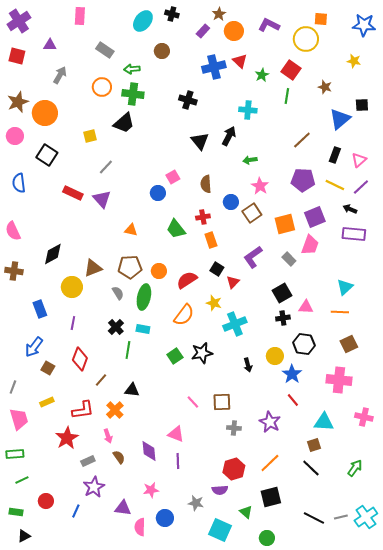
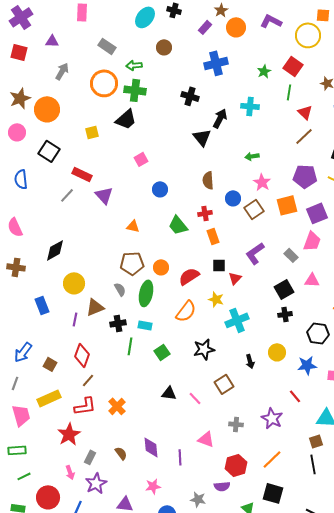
red triangle: (240, 61) -> (305, 112), moved
orange circle: (102, 87) -> (104, 83), size x1.4
black arrow: (229, 136) -> (220, 118), moved
gray line: (106, 167) -> (67, 195), moved
pink square: (173, 177) -> (141, 159), moved
red rectangle: (73, 193) -> (82, 174), moved
orange square: (285, 224) -> (287, 205), moved
brown triangle: (93, 268) -> (95, 307), moved
black square: (217, 269) -> (219, 265), turned -32
pink triangle: (306, 307) -> (312, 280), moved
black cross: (116, 327) -> (118, 323), turned 35
black hexagon: (304, 344) -> (318, 333), moved
blue arrow: (34, 347) -> (23, 352), moved
green square: (175, 356) -> (162, 352), moved
blue star: (292, 374) -> (307, 365), moved, turned 30
brown line: (101, 380) -> (88, 380), moved
black triangle: (132, 390) -> (169, 393), moved
yellow rectangle: (47, 402) -> (49, 398), size x1.6
brown square: (222, 402) -> (224, 384), moved, turned -30
pink triangle: (176, 434) -> (206, 439), moved
pink arrow: (108, 436) -> (70, 472), moved
gray rectangle: (88, 461) -> (90, 457), turned -40
black line: (311, 468) -> (313, 464), turned 36
black square: (271, 497) -> (273, 493), turned 30
red circle: (46, 501) -> (48, 497), size x1.5

